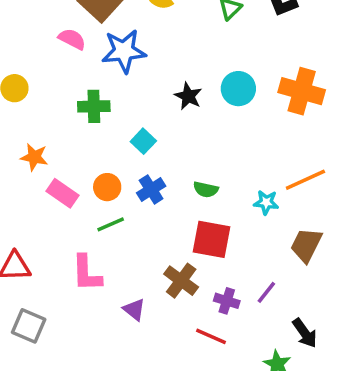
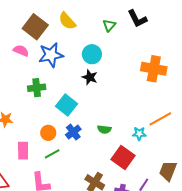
cyan circle: (238, 89) -> (92, 54), moved
cyan square: (143, 141) -> (66, 105), size x1.5
pink rectangle: (63, 193) -> (23, 151), moved, turned 60
red square: (212, 239) -> (123, 157), moved, turned 30
brown trapezoid: (306, 245) -> (168, 171), moved

